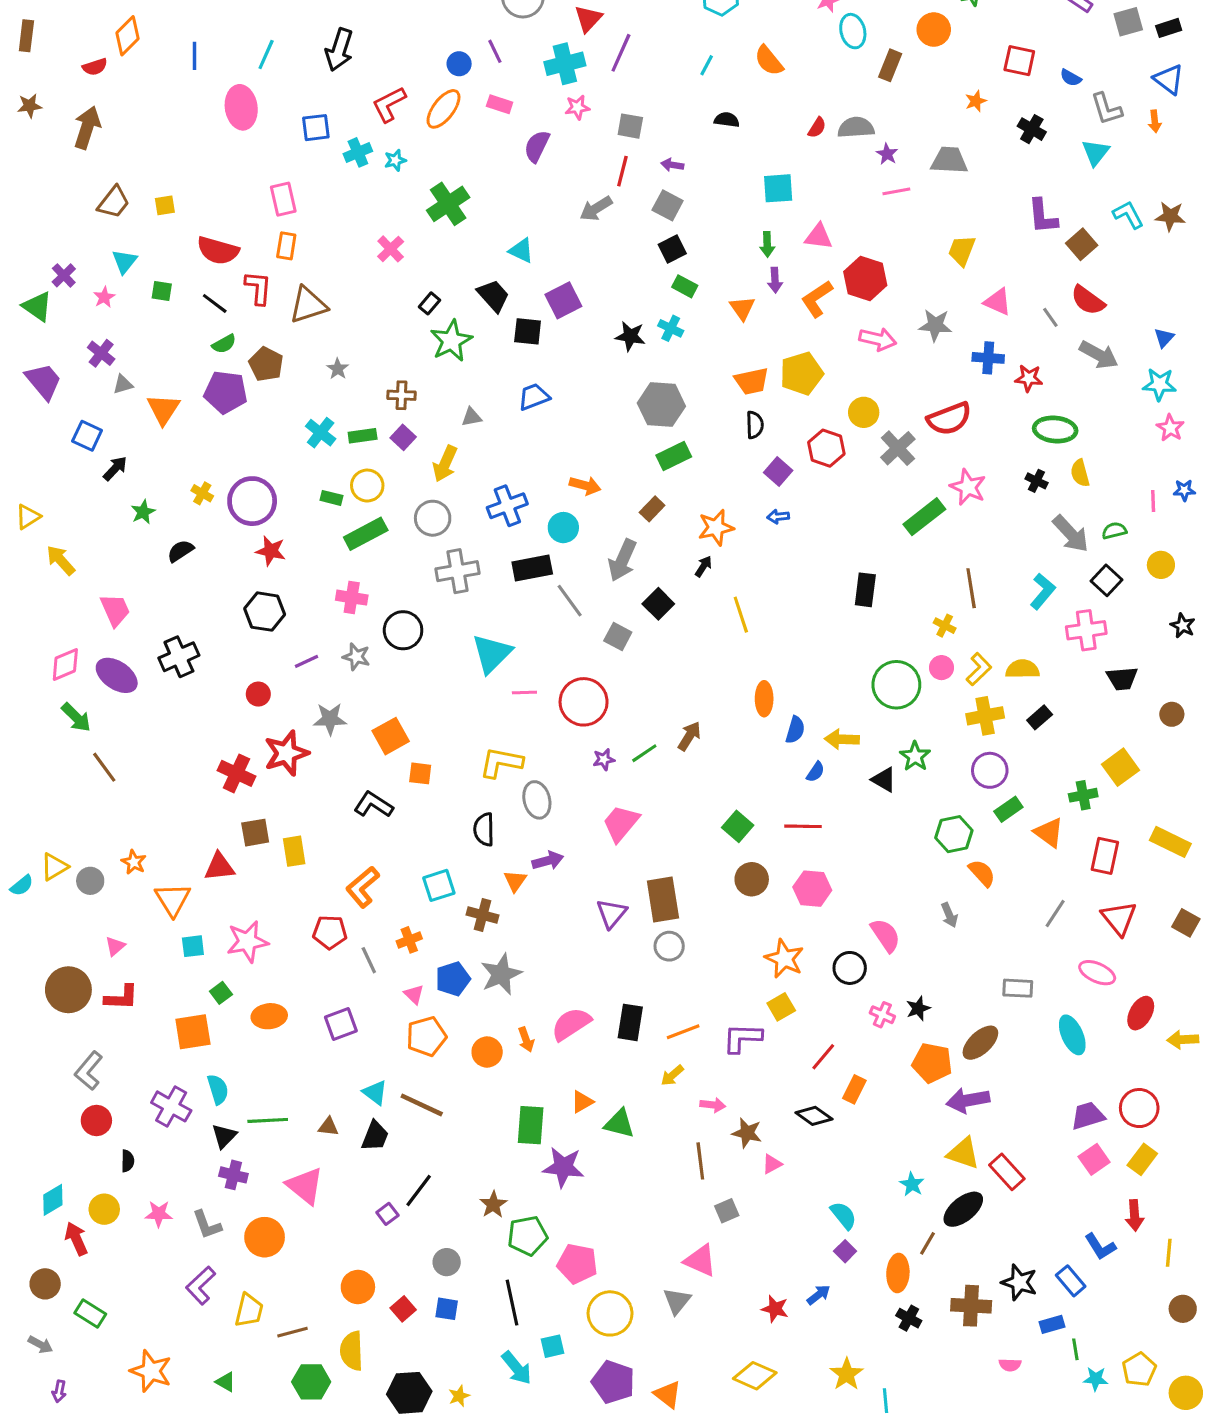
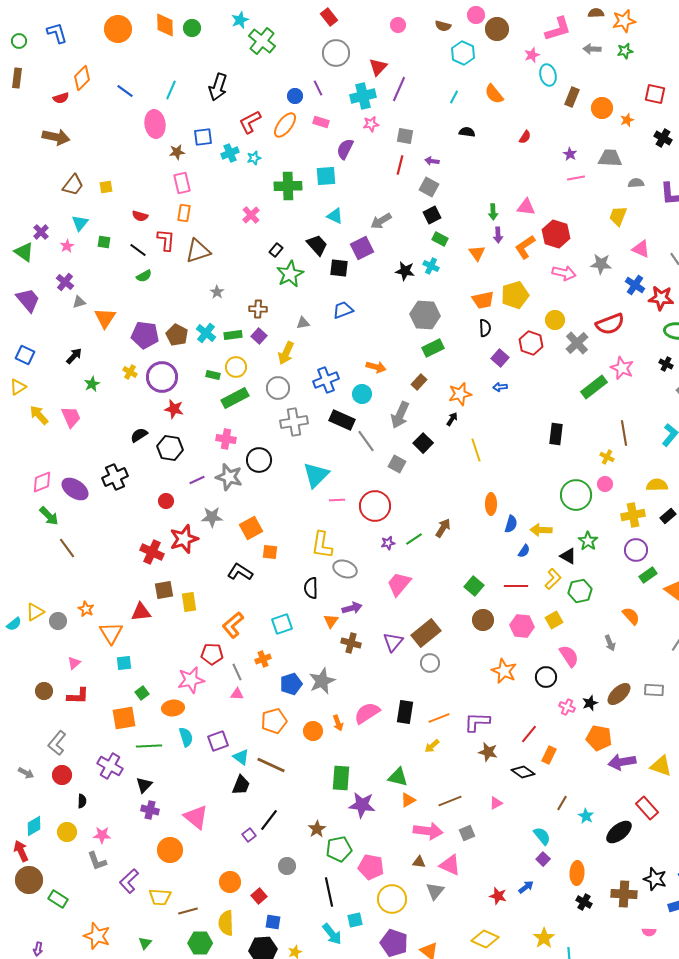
orange circle: (934, 30) -> (602, 108), moved
blue line: (194, 56) -> (125, 91), turned -54
brown star: (30, 106) -> (177, 152), moved
brown arrow: (87, 128) -> (56, 137), turned 84
gray semicircle: (856, 128) -> (636, 183), moved, size x0.7
cyan square: (778, 188) -> (326, 176), moved
green cross: (448, 204) -> (288, 186), turned 32
gray arrow: (596, 208) -> (381, 221), moved
red semicircle: (218, 251) -> (140, 216), size x0.6
blue cross: (988, 358) -> (635, 285), turned 30
brown pentagon: (266, 364) -> (177, 335), moved
red star: (1029, 378) -> (661, 298), size x1.4
purple pentagon: (226, 392) -> (145, 335), moved
blue square: (87, 436) -> (25, 355), moved
black semicircle: (180, 551) -> (139, 435), moved
black rectangle: (532, 568) -> (342, 420), turned 35
pink trapezoid: (115, 610) -> (71, 417), moved
gray star: (356, 657) -> (229, 477), size x1.5
yellow L-shape: (979, 669) -> (553, 579), moved
yellow L-shape: (501, 763) -> (322, 545), turned -92
gray ellipse: (537, 800) -> (345, 569), turned -55
green hexagon: (954, 834) -> (580, 591), moved
brown rectangle: (663, 899) -> (426, 633), turned 60
brown cross: (482, 915) -> (351, 643), moved
pink star: (247, 942) -> (191, 680), moved
brown circle: (68, 990) -> (44, 691), size x0.6
pink triangle: (414, 994) -> (237, 694), moved, turned -40
yellow square: (781, 1007) -> (554, 620), moved
purple square: (341, 1024) -> (218, 741), moved
brown ellipse: (980, 1043) -> (619, 694), moved
cyan semicircle: (218, 1089) -> (186, 737), moved
orange triangle: (582, 1102) -> (408, 800), moved
pink arrow: (713, 1105) -> (428, 831), moved, size x1.8
green line: (268, 1120) -> (149, 746), moved
brown triangle: (328, 1127) -> (419, 862), moved
brown star: (747, 1133) -> (488, 752), moved
yellow triangle: (963, 1153) -> (661, 766), moved
brown line: (700, 1161) -> (450, 801), turned 75
gray L-shape: (207, 1225) -> (97, 861), moved
red arrow: (76, 1239) -> (21, 851), moved
brown line: (928, 1243) -> (562, 803), moved
brown circle: (45, 1284) -> (29, 880), size x1.4
blue square: (447, 1309) -> (273, 922), moved
yellow trapezoid: (249, 1310) -> (160, 897), turned 80
gray arrow: (40, 1345) -> (26, 773), moved
green triangle: (226, 1382) -> (145, 943), turned 40

